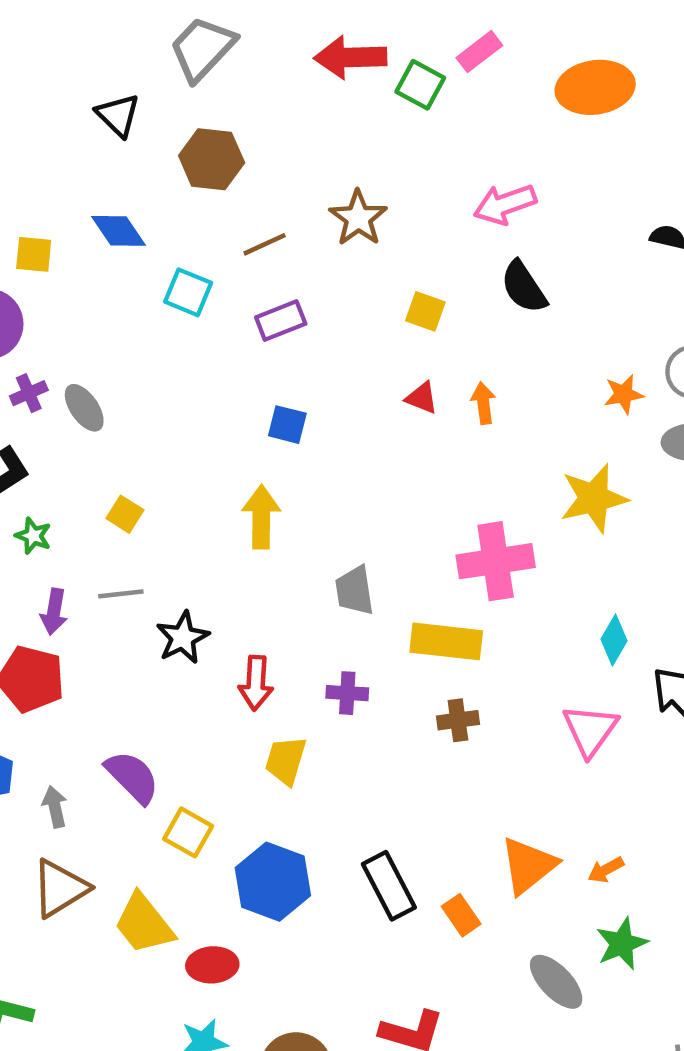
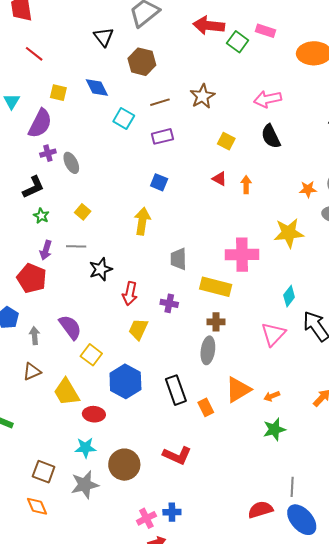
pink rectangle: (479, 52) -> (265, 31), turned 48
brown triangle: (60, 888) -> (32, 372), size x0.7
gray ellipse: (556, 982) -> (208, 350), moved, turned 44

